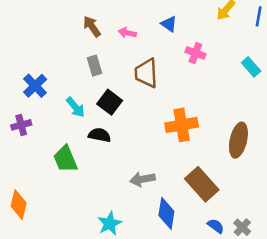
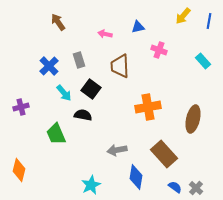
blue triangle: (169, 24) -> (138, 27), turned -48
brown arrow: (92, 26) -> (58, 22), moved
blue cross: (35, 86) -> (49, 66), moved

